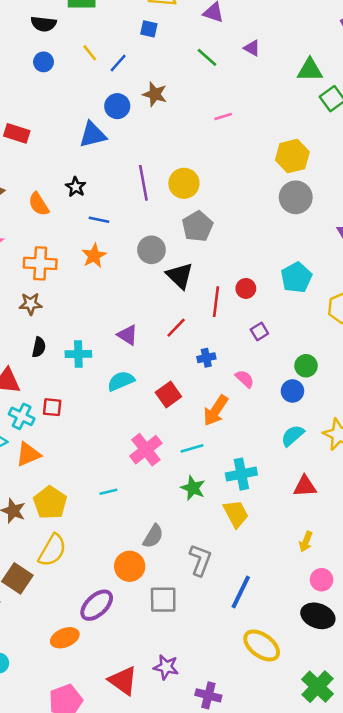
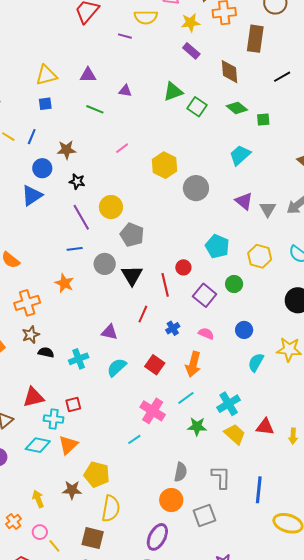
yellow hexagon: (292, 156) -> (165, 165), moved
black star: (76, 187) -> (77, 181), moved
blue line: (99, 220) -> (75, 249), moved
black triangle: (180, 276) -> (132, 275), turned 35
purple square: (259, 331) -> (205, 295), size x1.6
black semicircle: (39, 347) -> (46, 352), moved, turned -70
green circle: (306, 366) -> (234, 284), moved
red triangle: (305, 486) -> (265, 427), moved, turned 30
cyan line: (108, 492) -> (134, 439), moved

